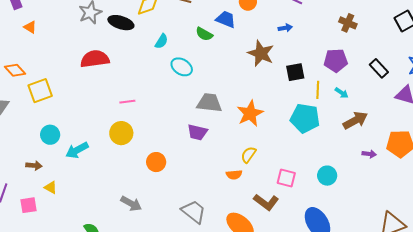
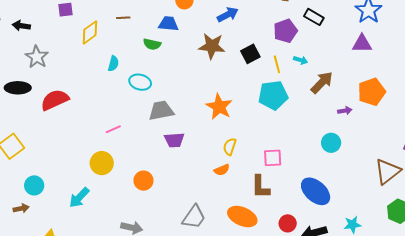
black ellipse: (121, 23) -> (18, 88), moved
blue arrow: (285, 28) -> (228, 15), size x1.5
black rectangle: (379, 68) -> (314, 17), moved
pink line: (127, 102) -> (113, 129), moved
gray trapezoid: (209, 103) -> (161, 111), moved
cyan arrow: (77, 150) -> (79, 197), moved
brown arrow: (34, 166) -> (21, 208), moved
cyan circle: (327, 176) -> (331, 143), moved
brown L-shape: (266, 202) -> (260, 187), turned 70
gray trapezoid: (194, 212) -> (194, 217), turned 104

